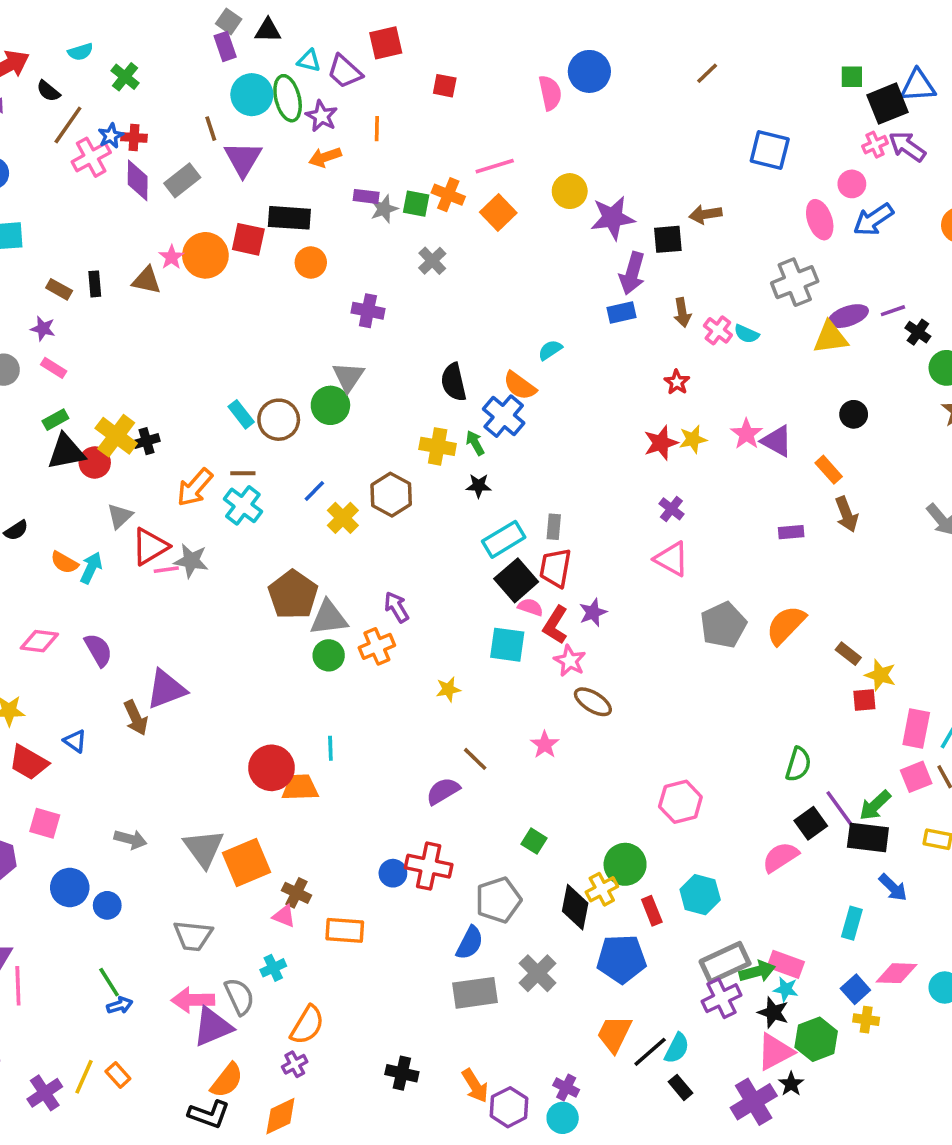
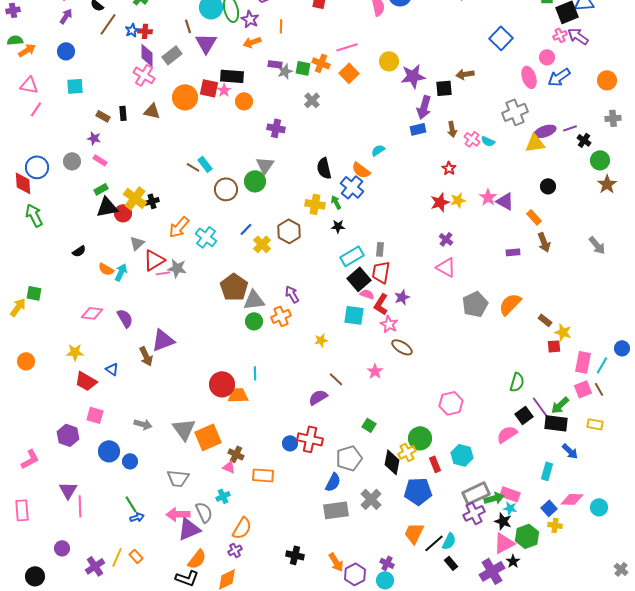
blue square: (770, 150) -> (501, 38), turned 30
pink cross: (91, 157) -> (144, 75), moved, turned -30
pink star: (172, 257) -> (224, 90), moved
cyan rectangle: (241, 414) -> (205, 164), moved
brown line: (243, 473) -> (193, 167), moved, turned 32

